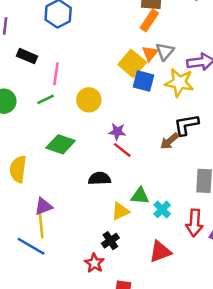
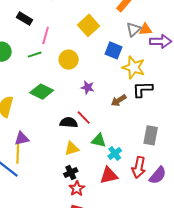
orange triangle: (150, 53) -> (146, 29), moved, turned 40
yellow square: (132, 63) -> (89, 25), moved
yellow star: (179, 83) -> (134, 67), moved
brown arrow: (169, 141) -> (119, 100), moved
red line: (122, 150) -> (84, 117), moved
yellow triangle: (120, 211) -> (72, 149), moved
red triangle: (160, 252) -> (109, 175), moved
red star: (94, 263) -> (77, 188), moved

